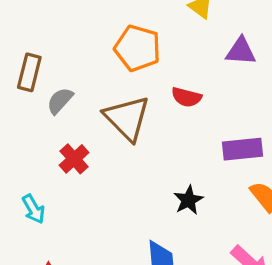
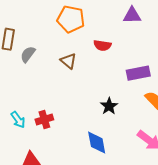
brown triangle: (127, 118) -> (68, 61), size x0.6
red cross: (74, 159) -> (44, 120), moved, turned 30

